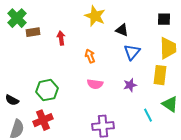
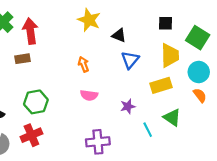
brown rectangle: (33, 32) -> (23, 59), moved
red arrow: (61, 38) -> (30, 31), moved, size x1.6
yellow rectangle: (160, 75) -> (161, 85), turned 66
purple star: (130, 85) -> (128, 106), moved

